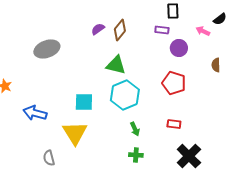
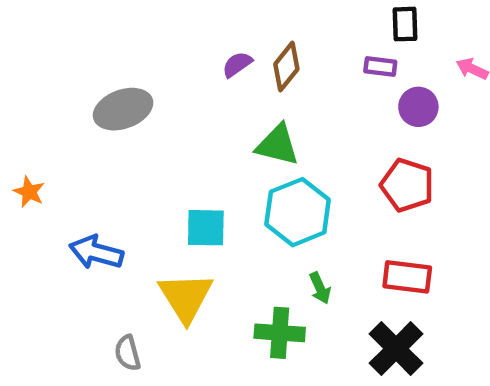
red rectangle: (174, 124) -> (407, 277), size x1.5
green cross: (136, 155) -> (280, 333), moved, size x1.5
black cross: (189, 156) -> (396, 349), moved

